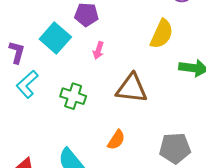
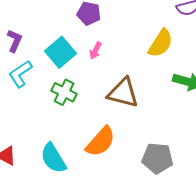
cyan square: (55, 38) -> (60, 52), moved
orange semicircle: (116, 140) -> (101, 142), size x1.6

